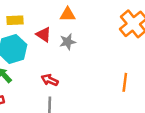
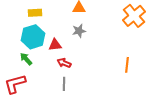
red triangle: (44, 35) -> (55, 45), moved, turned -40

